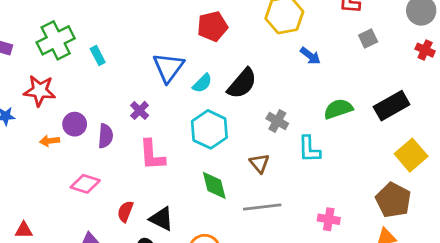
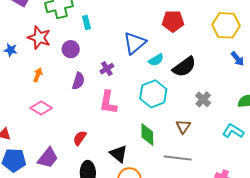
purple circle: (75, 124) -> (71, 49), moved
orange arrow: (50, 141) -> (38, 75), turned 104
cyan L-shape: (309, 149) -> (233, 131), moved, turned 110
pink diamond: (85, 184) -> (41, 108), moved
black triangle: (161, 219) -> (119, 154), moved

